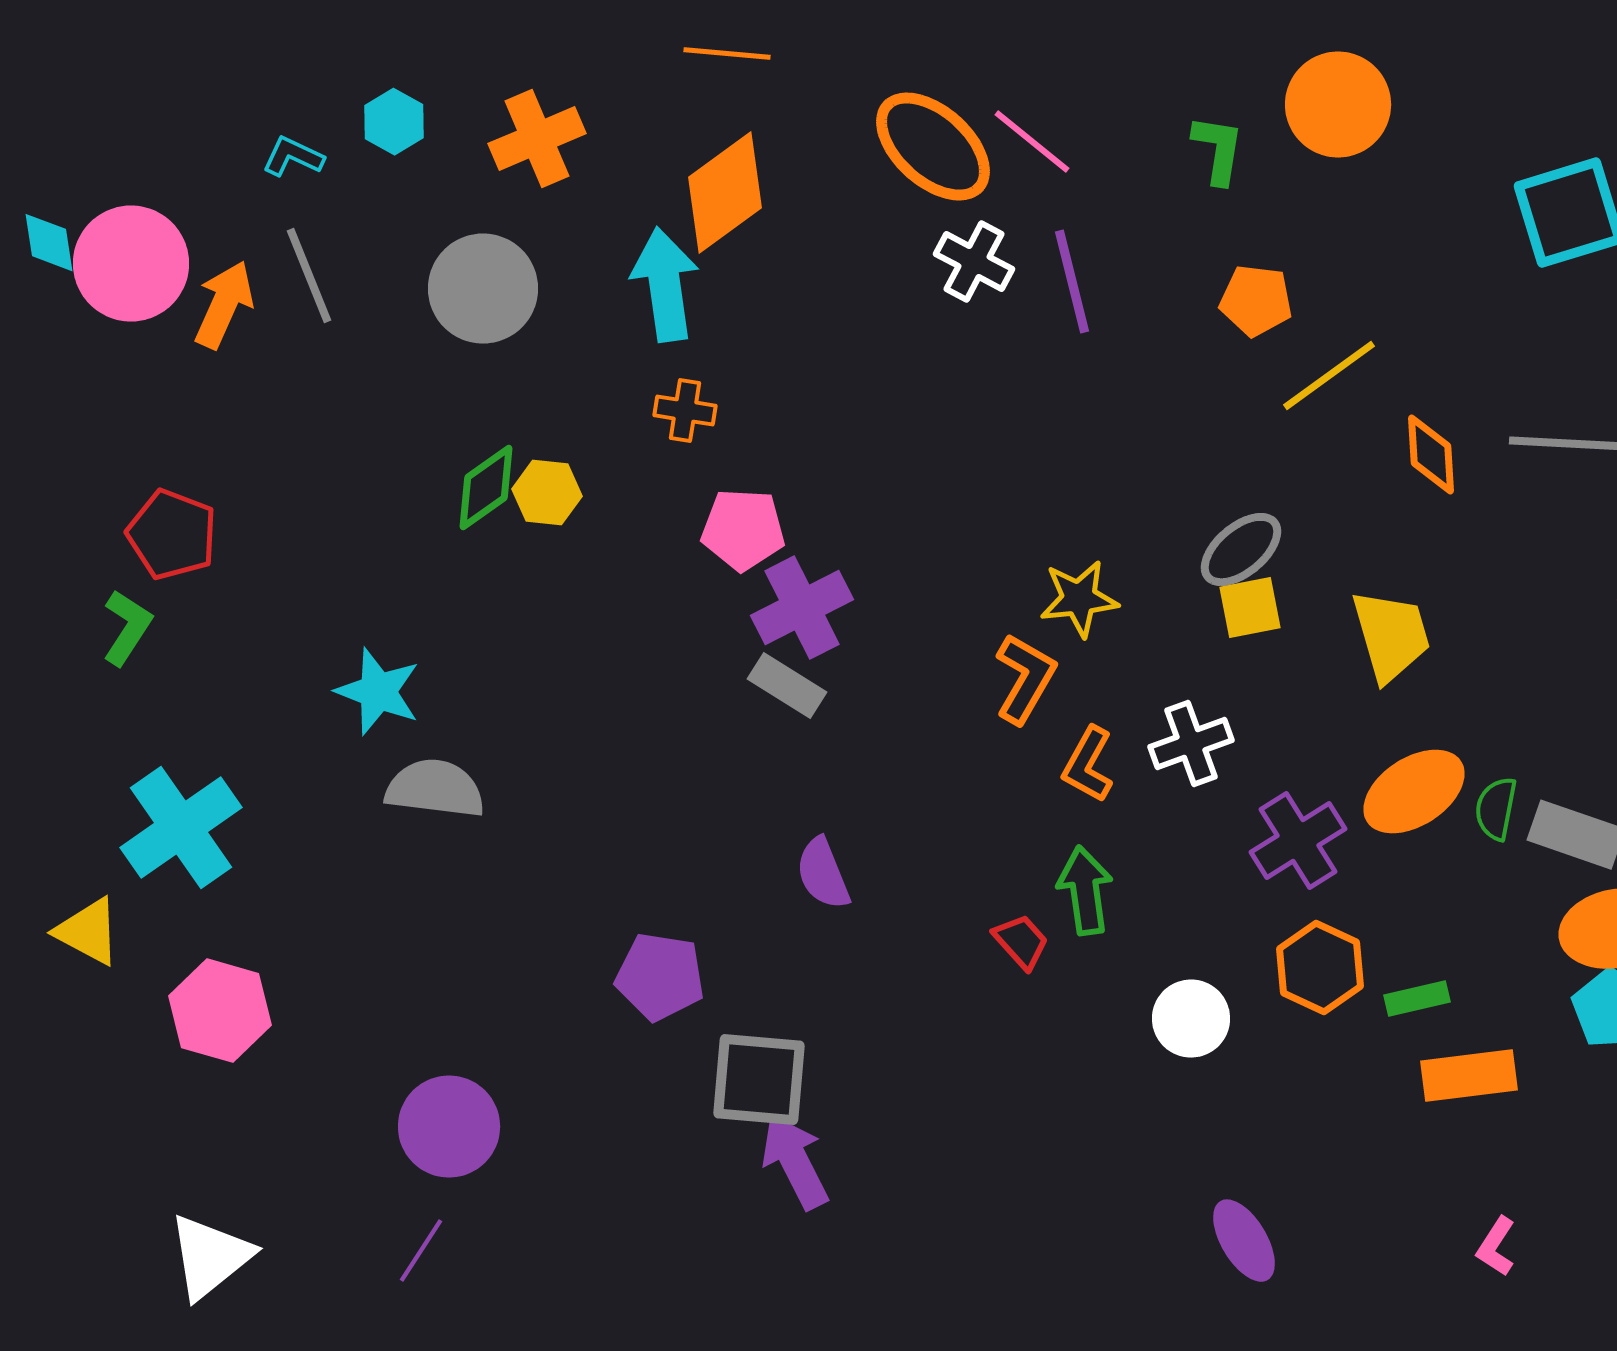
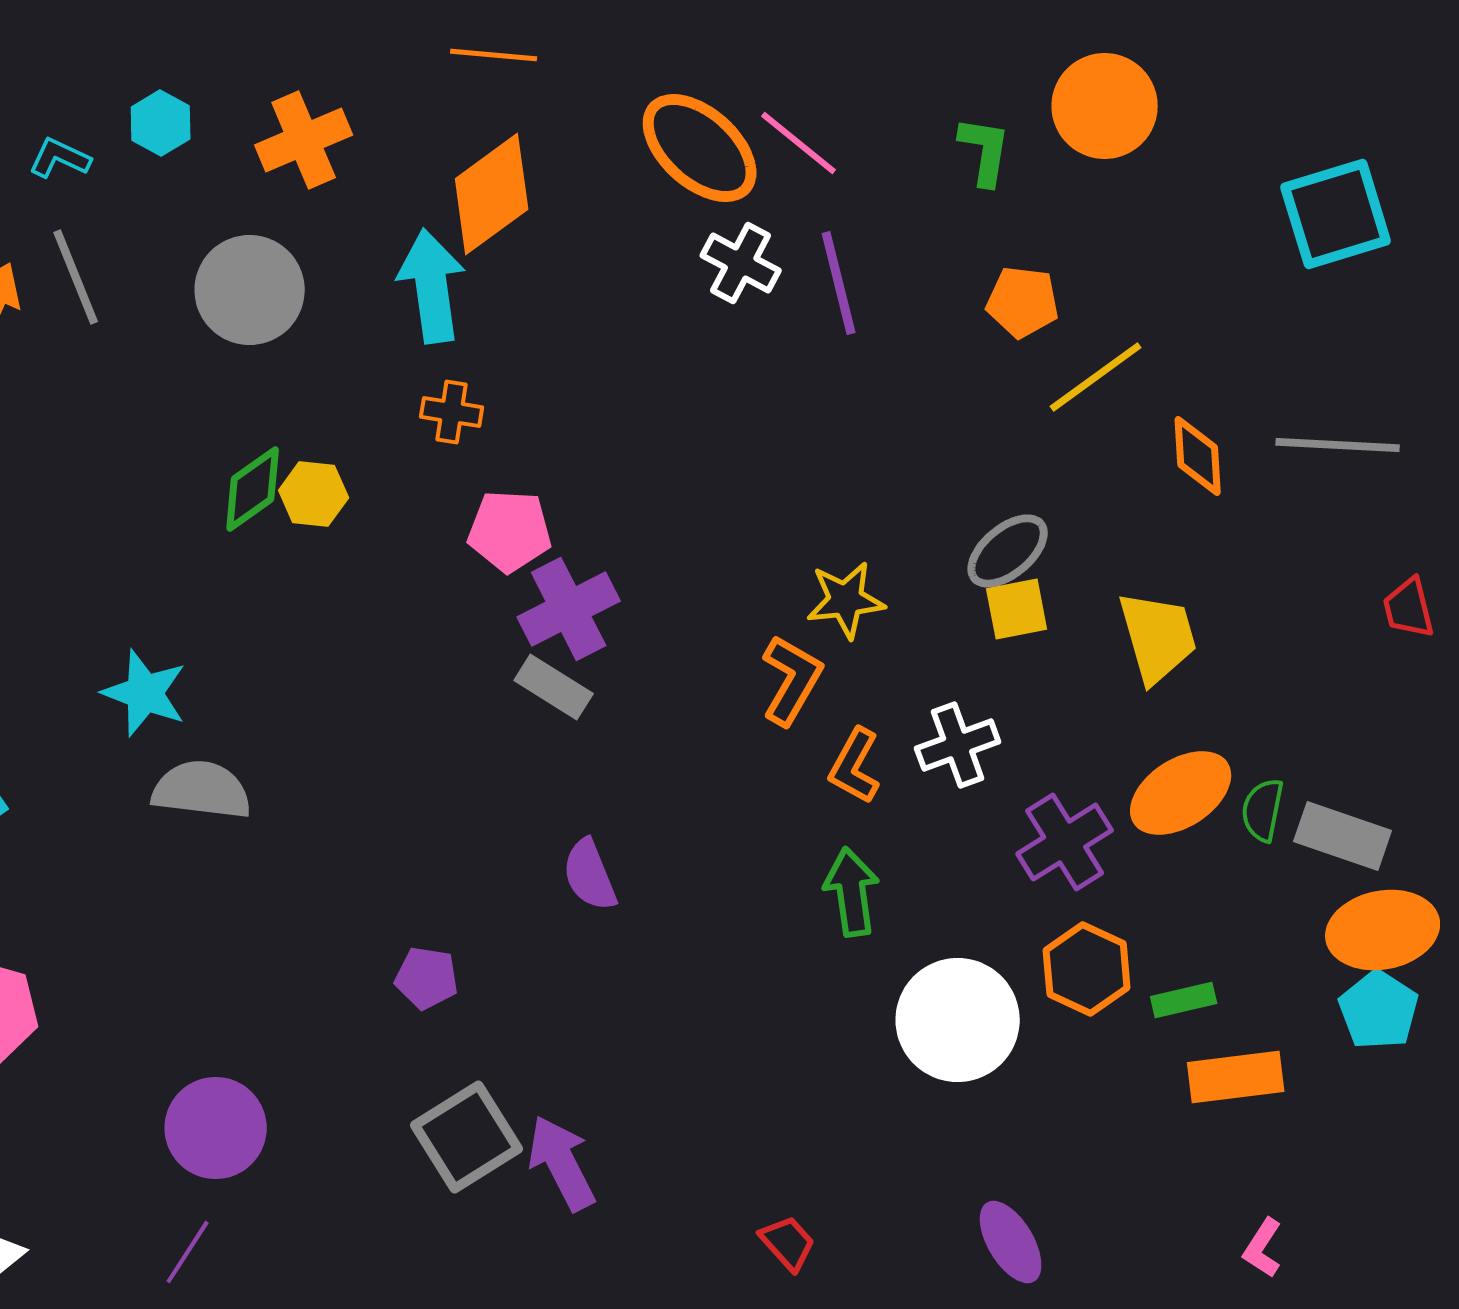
red trapezoid: (1021, 942) -> (788, 1243), moved
purple pentagon: (660, 977) -> (427, 978), size x0.7
white circle: (1191, 1019) -> (958, 1020), size x1.6
gray square: (759, 1080) -> (467, 1137), moved, turned -37

